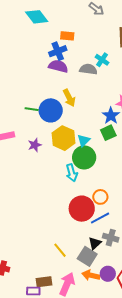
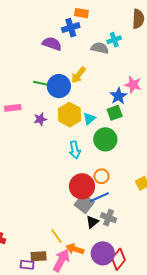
cyan cross: (102, 60) -> (114, 40), turned 32
purple semicircle: (58, 66) -> (52, 44), moved
yellow arrow: (69, 98) -> (78, 75), turned 60
green circle: (84, 157) -> (105, 139), moved
yellow line: (60, 250) -> (57, 236), moved
gray square: (87, 256) -> (84, 203), moved
purple circle: (108, 274) -> (103, 253), size x1.5
orange arrow: (91, 275) -> (75, 249), moved

